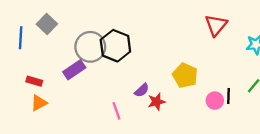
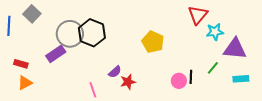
red triangle: (216, 25) -> (198, 15), moved
yellow pentagon: (185, 75) -> (153, 42), moved

